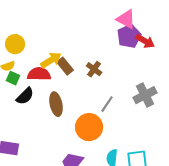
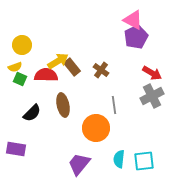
red arrow: (145, 41) -> (152, 73), moved
black semicircle: (25, 96) -> (32, 113), moved
gray line: (107, 104) -> (114, 105), turned -42

